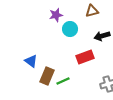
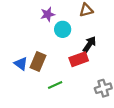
black arrow: (102, 36) -> (89, 44), moved, turned 140
brown rectangle: (47, 76) -> (38, 61), moved

